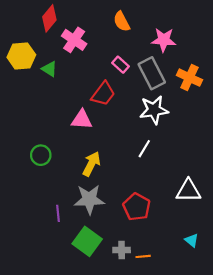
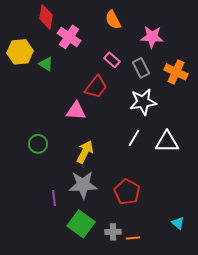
red diamond: (49, 18) -> (46, 17), turned -30
gray rectangle: (152, 73) -> (141, 68), size x0.7
white triangle: (188, 191) -> (167, 142), moved

